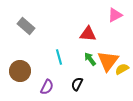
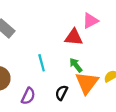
pink triangle: (115, 15) -> (90, 21), moved
orange triangle: (108, 61) -> (87, 83), moved

